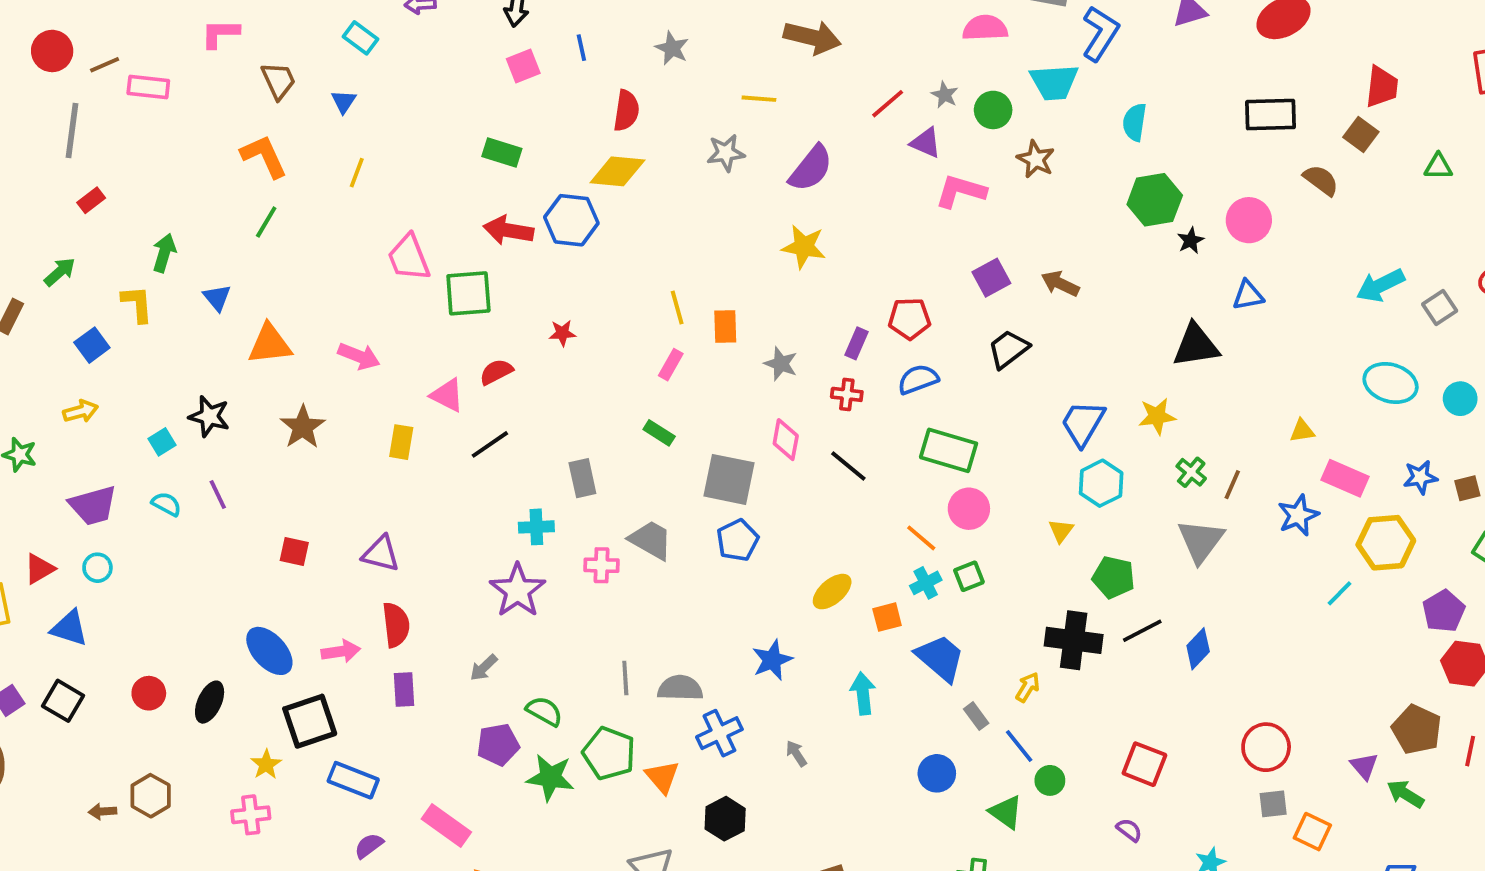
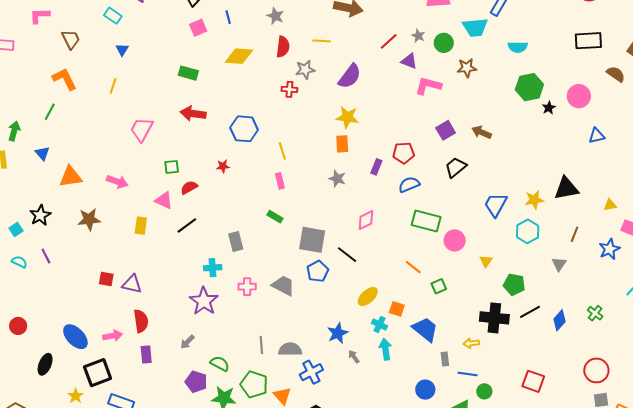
blue triangle: (344, 102) -> (122, 50), moved
red semicircle: (626, 111) -> (283, 47), moved
cyan semicircle: (1135, 122) -> (518, 47), turned -96
brown star: (1036, 159) -> (467, 68), turned -30
yellow diamond: (617, 171) -> (239, 56), moved
blue hexagon: (571, 220) -> (244, 129), moved
green line: (266, 222) -> (50, 112), moved
pink trapezoid: (409, 258) -> (142, 129), turned 52
green square: (468, 293) -> (172, 167), moved, size x0.6
blue triangle: (1248, 295) -> (597, 136), moved
orange rectangle: (725, 327) -> (342, 144), moved
black triangle: (1196, 345) -> (566, 188), moved
pink rectangle: (671, 365) -> (280, 181), turned -42
red cross: (847, 394) -> (289, 89), moved
black star: (209, 416) -> (40, 215), turned 30
brown star: (303, 427) -> (89, 219), turned 30
pink diamond: (786, 440) -> (366, 220), moved, turned 55
black line: (848, 466) -> (347, 255), moved
green cross: (1191, 472) -> (595, 313), moved
cyan hexagon: (1101, 483) -> (528, 231), moved
pink circle: (969, 509) -> (455, 240), moved
gray trapezoid: (651, 540) -> (283, 286), moved
gray triangle: (1201, 541) -> (559, 264), size x0.6
red square: (294, 551) -> (106, 279), moved
cyan cross: (926, 583) -> (379, 325), moved, turned -35
orange square: (887, 617) -> (397, 309), turned 35
yellow arrow: (1028, 687) -> (471, 343), turned -126
red circle: (149, 693) -> (18, 326), moved
gray rectangle: (976, 716) -> (445, 359), turned 32
purple pentagon: (498, 745) -> (196, 382), turned 30
blue line: (1019, 746) -> (468, 374), turned -42
gray arrow: (796, 753) -> (354, 357), moved

